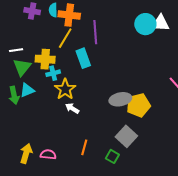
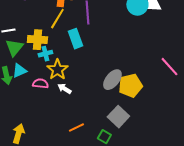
gray ellipse: (120, 99) -> (112, 80), turned -40
orange line: (84, 147) -> (76, 128), turned 49
pink semicircle: (48, 154) -> (40, 84), moved

